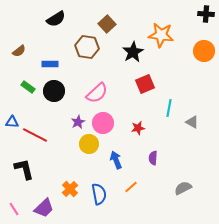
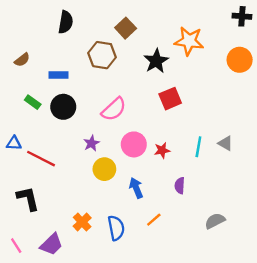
black semicircle: (56, 19) -> (66, 22), turned -48
cyan line: (169, 108) -> (198, 147), moved
pink circle: (103, 123) -> (134, 144), moved

